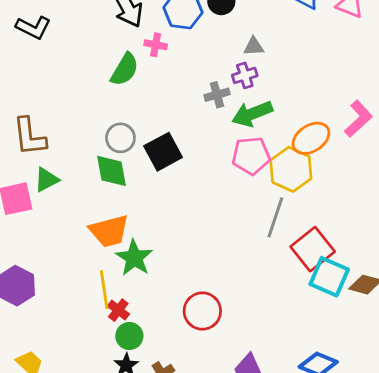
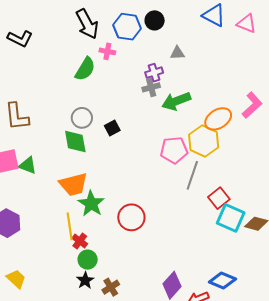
purple cross: (245, 75) -> (154, 73), moved
black square: (163, 152) -> (112, 128), size x0.6
pink pentagon: (251, 156) -> (174, 150), moved
green triangle: (46, 180) -> (28, 165), moved, turned 48
red square: (313, 249) -> (219, 198), size x0.7
red circle: (202, 311) -> (131, 217), moved

